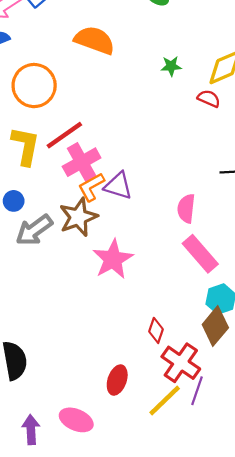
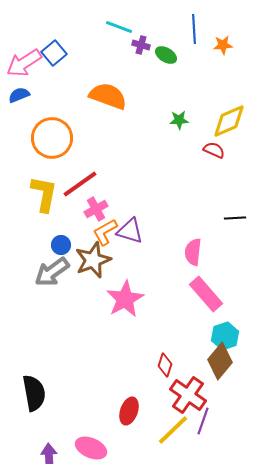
pink cross: (82, 162) -> (96, 209), size x0.7
blue circle: (14, 201) -> (61, 245), moved

